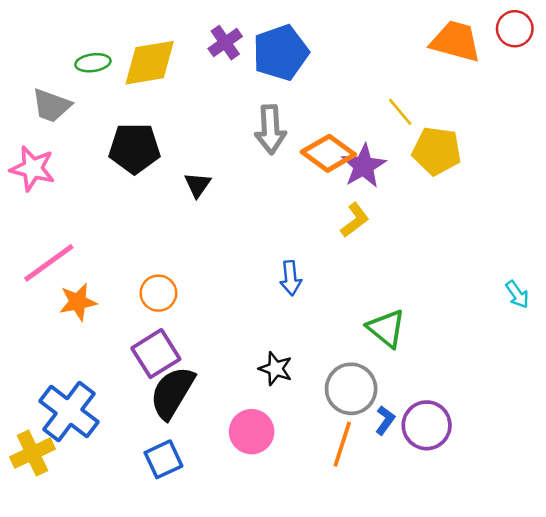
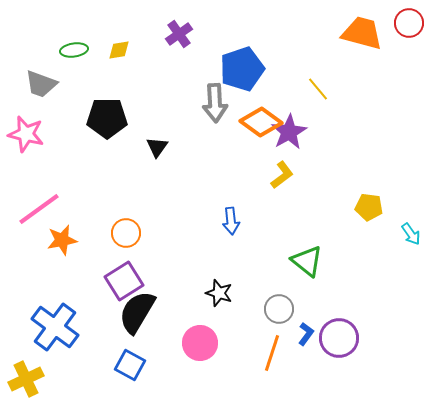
blue pentagon: (281, 53) -> (242, 69), moved
yellow diamond: (150, 63) -> (119, 50), size x0.5
yellow pentagon: (437, 151) -> (369, 207), moved, size x0.7
gray circle: (351, 389) -> (279, 309), size x0.7
yellow cross: (33, 453) -> (26, 379), moved
blue square: (163, 459) -> (130, 365), turned -36

